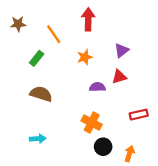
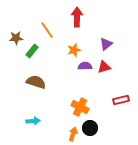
brown star: (18, 24) -> (16, 38), moved
purple semicircle: (97, 87) -> (85, 66), moved
orange arrow: (130, 154) -> (73, 134), moved

